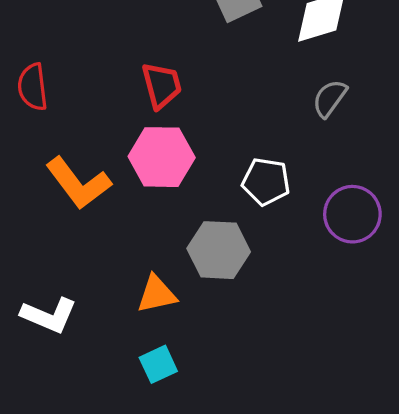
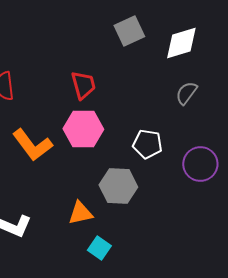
cyan square: (158, 364) -> (99, 248), moved, turned -30

